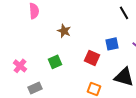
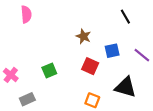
brown star: (64, 31) -> (83, 36), moved

